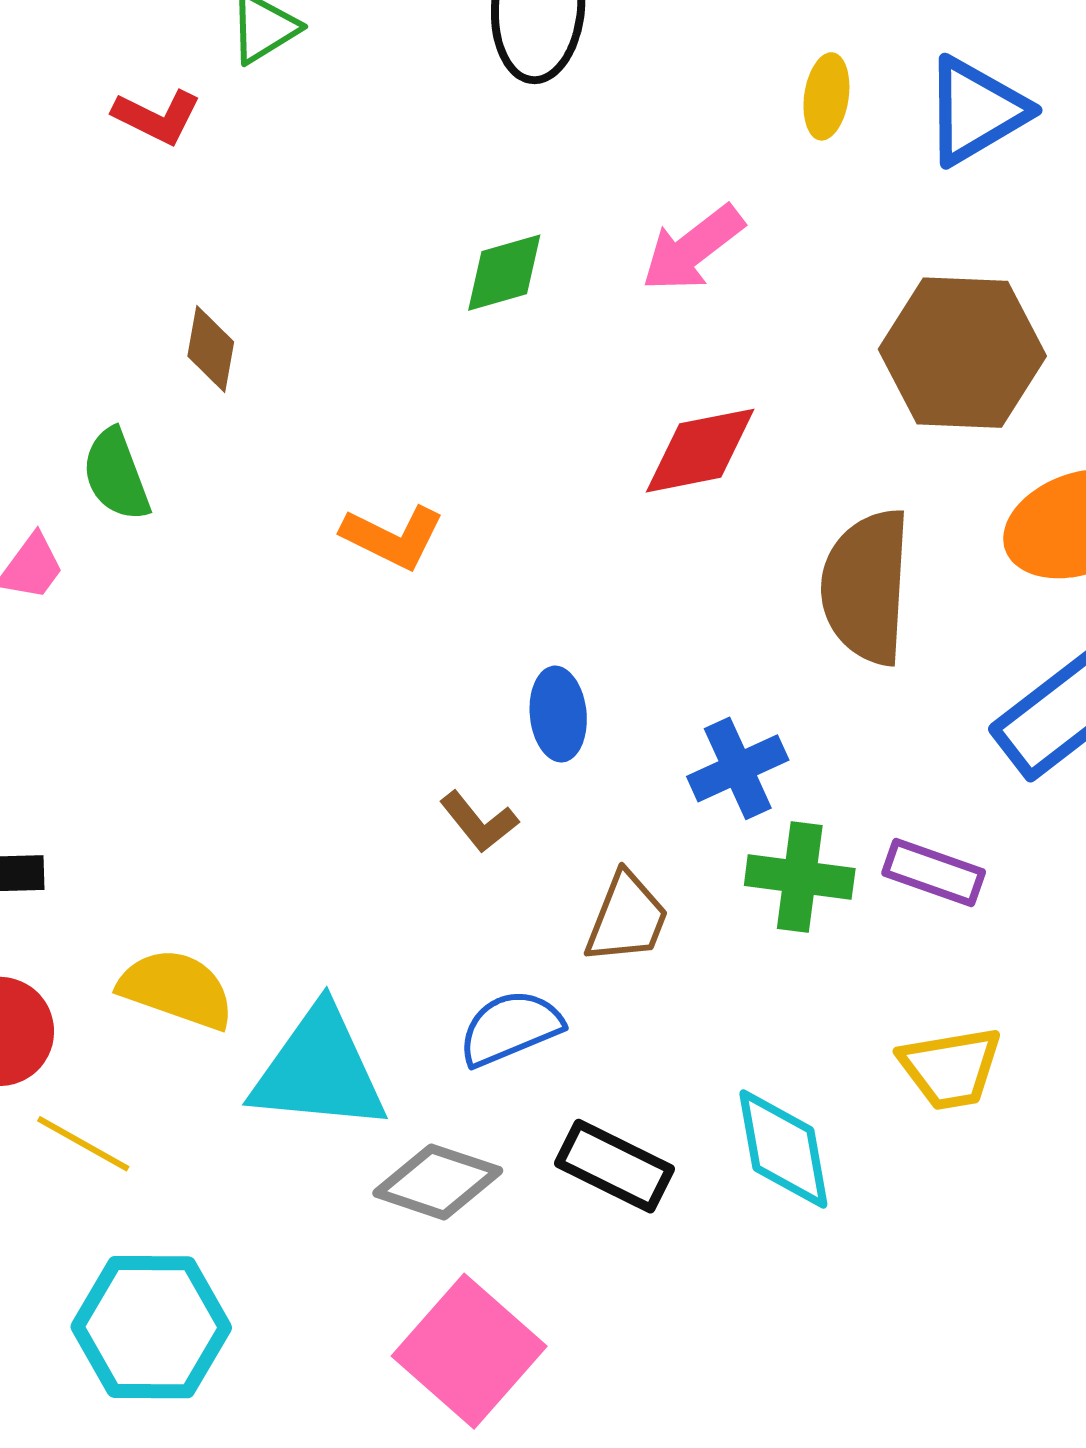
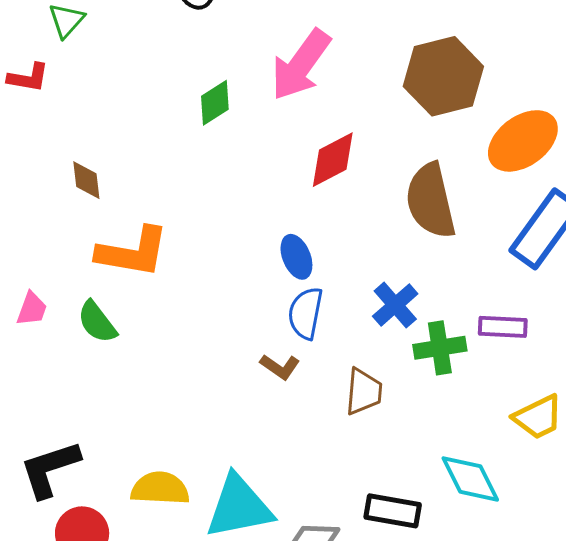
pink arrow: (693, 248) -> (301, 65), size x1.4
green semicircle: (116, 475) -> (97, 322), moved
orange L-shape: (393, 537) -> (133, 252), moved, size x1.5
blue ellipse: (558, 714) -> (296, 257), moved
blue semicircle: (510, 1028) -> (306, 313), moved, turned -40

